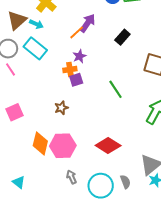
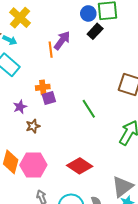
orange line: (77, 32) -> (51, 50), turned -56
black rectangle: (122, 37) -> (95, 31), moved
purple star: (79, 56) -> (20, 107), moved

